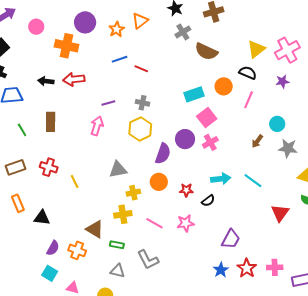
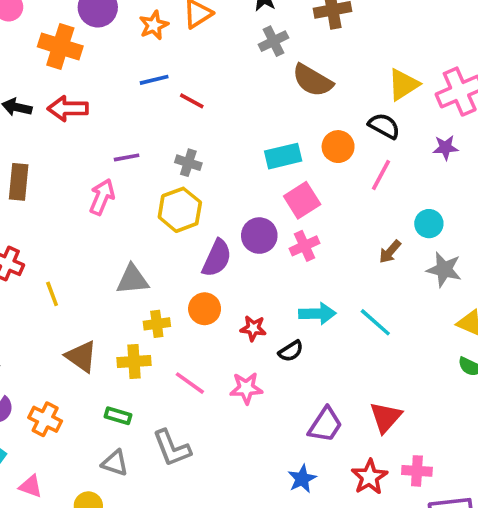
red triangle: (280, 213) -> (386, 417), moved
brown triangle: (95, 229) -> (81, 356), moved
pink cross: (275, 267) -> (417, 471), moved
red star: (247, 268) -> (369, 477), moved

